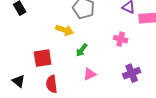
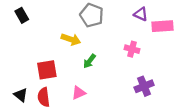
pink triangle: (90, 74) -> (79, 93), moved
red semicircle: (52, 84) -> (44, 97), moved

